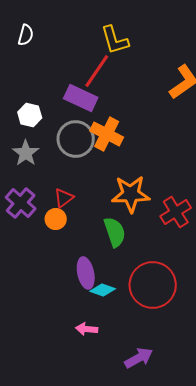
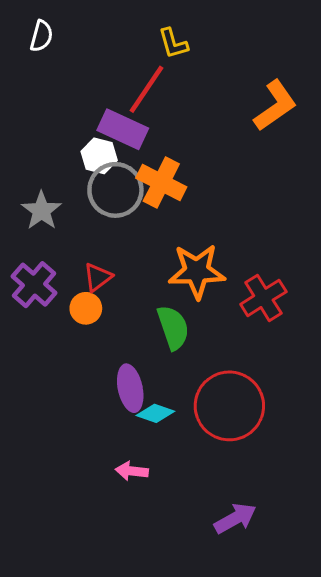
yellow L-shape: (115, 40) -> (173, 43), size x0.7
white hexagon: (30, 115) -> (99, 156), moved
purple arrow: (139, 358) -> (235, 518), moved

